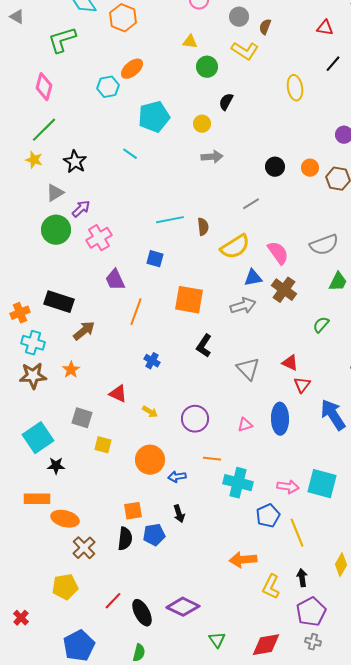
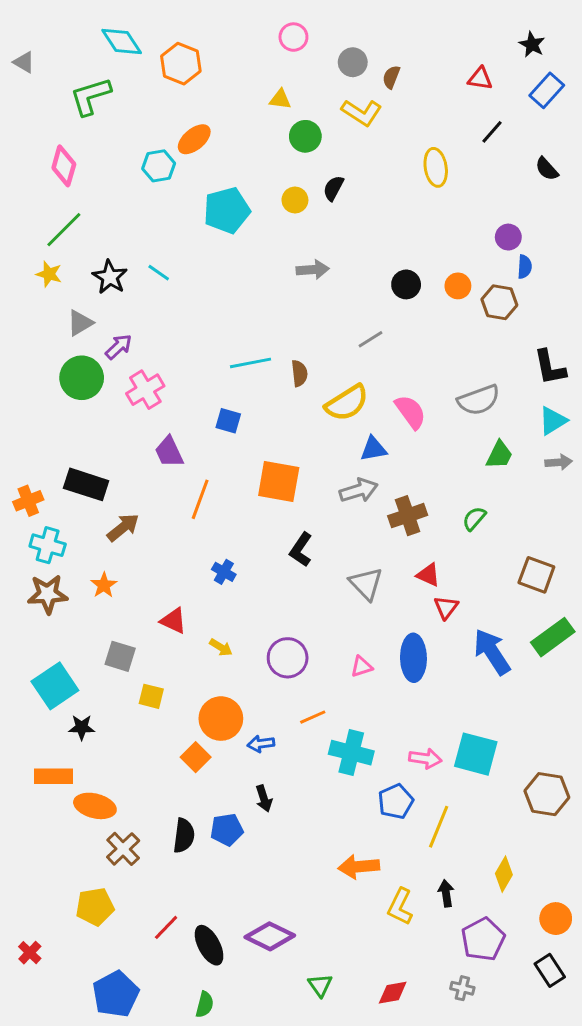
yellow circle: (202, 124) -> (295, 200), moved
cyan line: (130, 154) -> (159, 273), moved
brown cross: (284, 290) -> (408, 516), moved, turned 35
orange line: (212, 459) -> (313, 717), turned -30
orange square: (133, 511) -> (196, 757), moved, turned -36
yellow line: (297, 533) -> (439, 827), turned 44
purple pentagon: (311, 612) -> (483, 939), moved
red diamond: (266, 645) -> (393, 993), size x0.7

